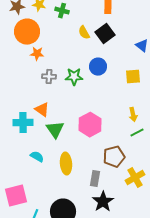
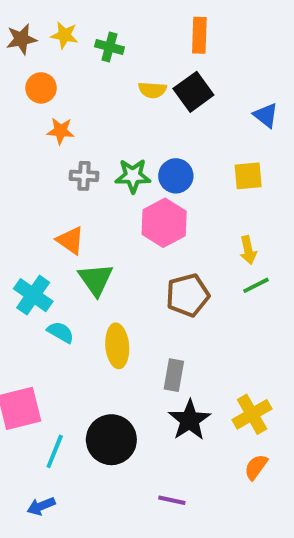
orange circle: (27, 32) -> (41, 88), size x0.6
yellow semicircle: (84, 33) -> (152, 90), turned -56
blue circle: (98, 67) -> (176, 176), moved
cyan cross: (23, 123) -> (33, 295), moved, turned 36
pink hexagon: (90, 125) -> (164, 223), moved
brown pentagon: (114, 157) -> (188, 295), moved
yellow cross: (135, 178) -> (252, 414), moved

